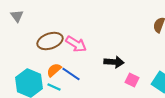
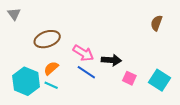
pink arrow: (76, 44) -> (83, 53), moved
blue line: (71, 74) -> (86, 72), moved

